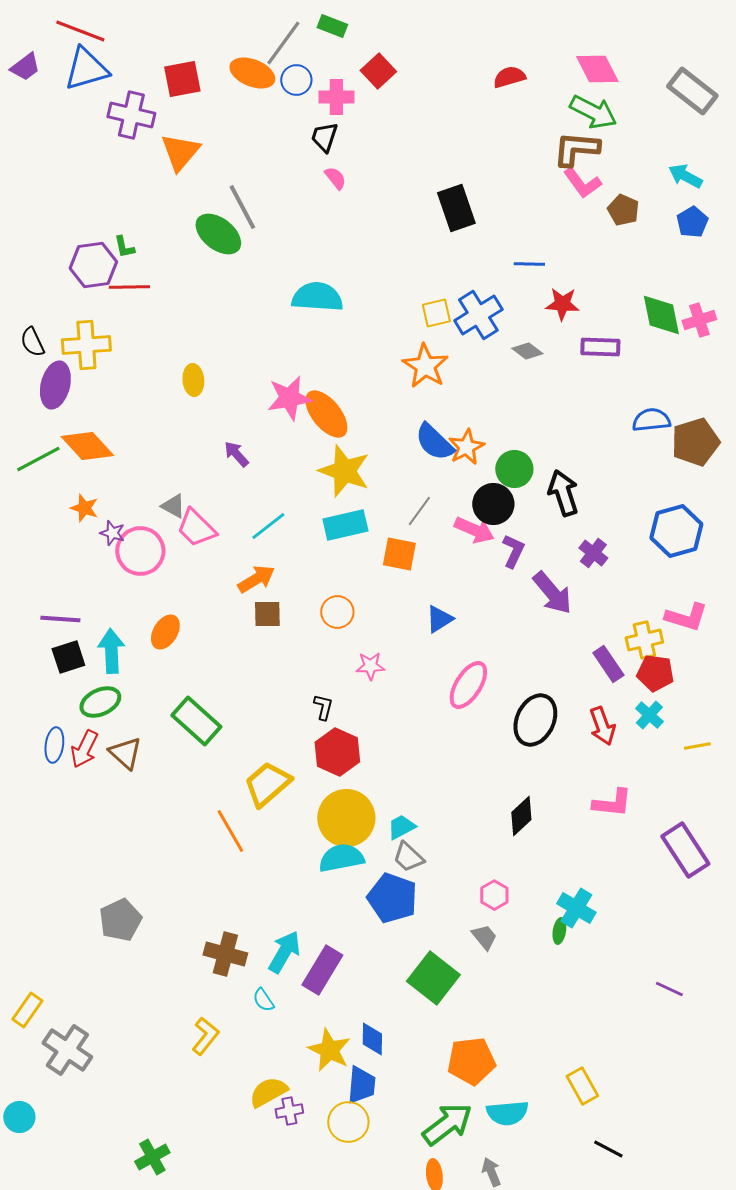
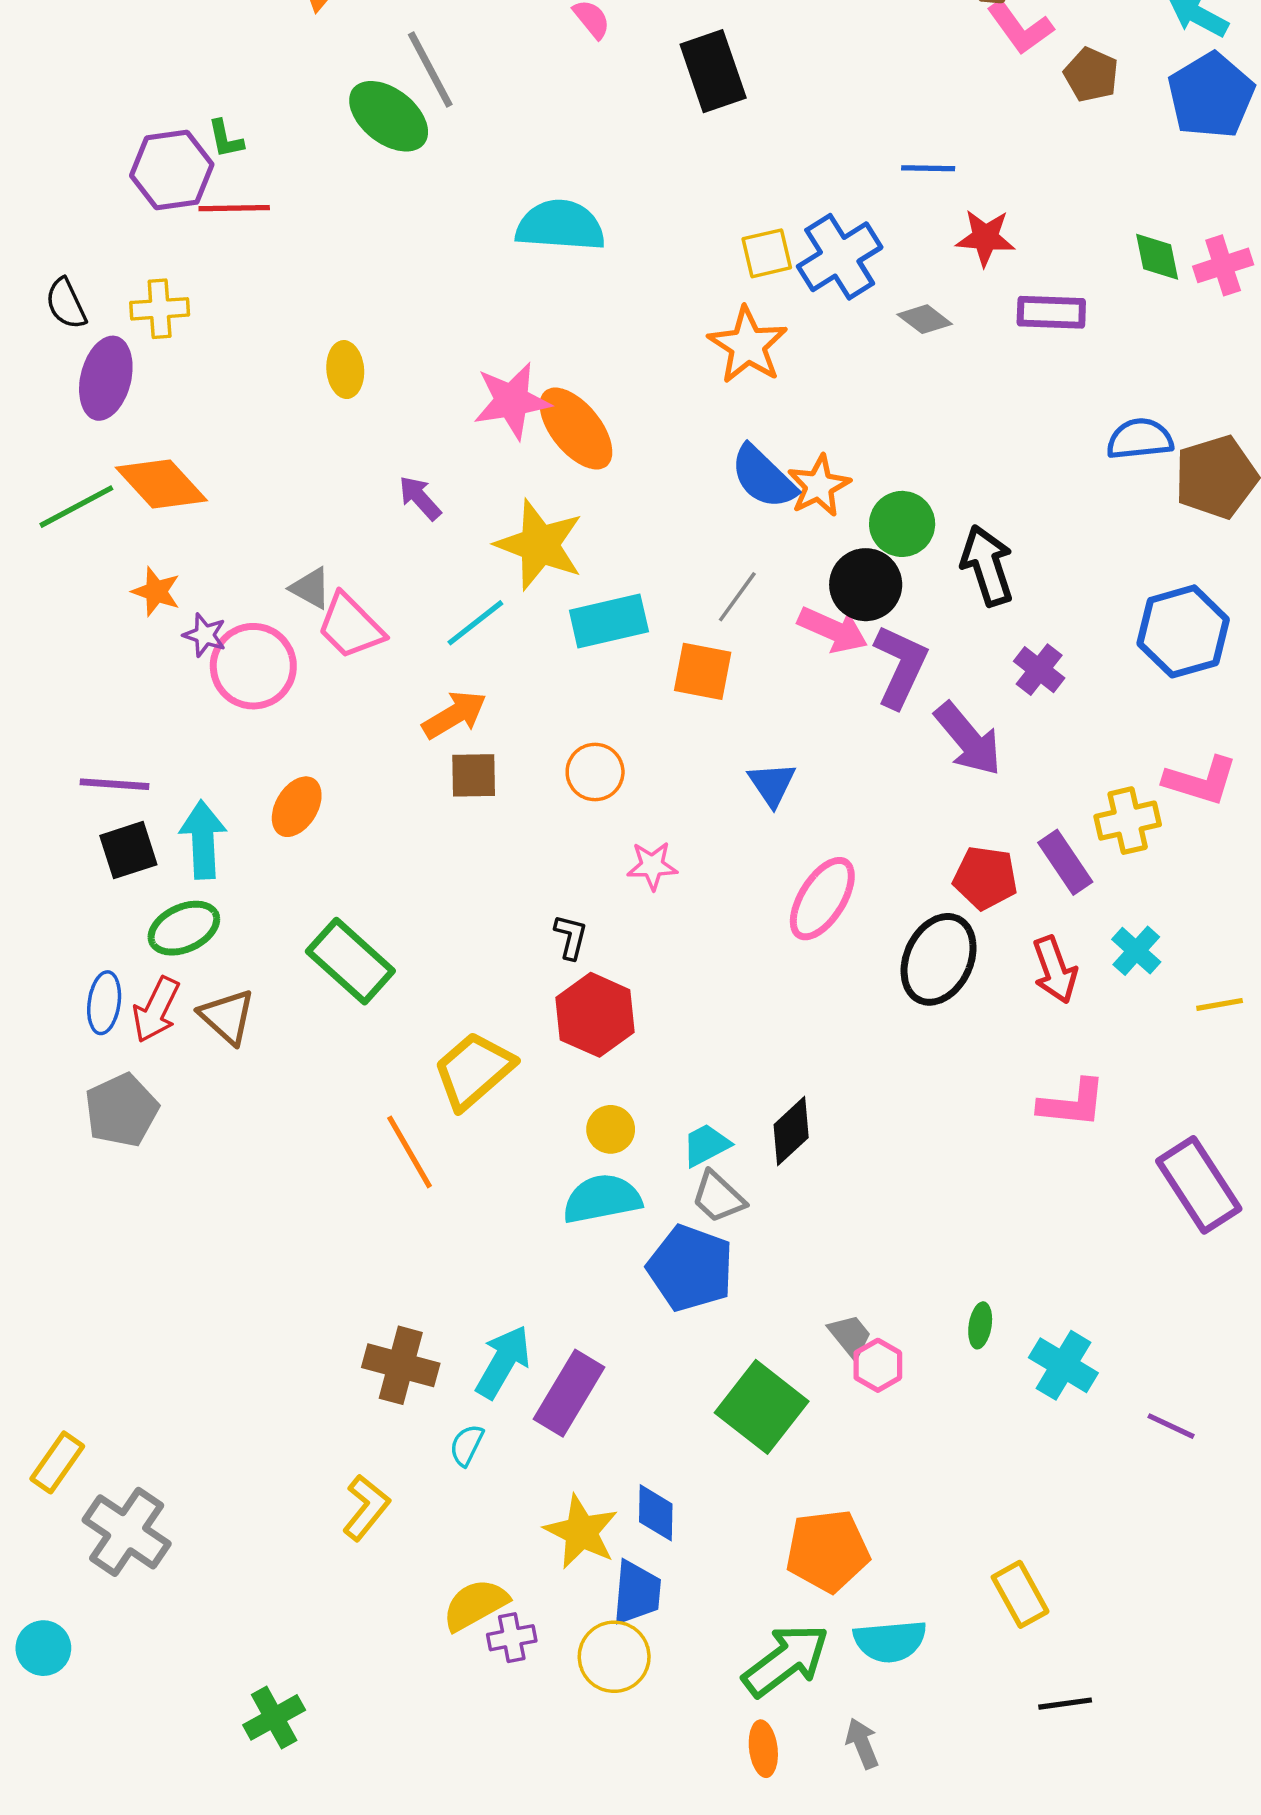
black rectangle: (456, 208) -> (713, 71), moved
blue pentagon: (692, 222) -> (1211, 95), size x1.6
green diamond: (661, 315) -> (1157, 257), size x0.7
yellow cross: (86, 345) -> (160, 309), size x0.7
yellow star: (344, 471) -> (540, 545), moved
purple L-shape: (513, 551) -> (900, 666), size x1.4
blue triangle: (439, 619) -> (772, 784), turned -32
red pentagon: (655, 673) -> (985, 878), moved
black diamond: (521, 816) -> (791, 1131), moved
yellow circle: (346, 818) -> (611, 1129), size x0.5
pink hexagon: (494, 895) -> (878, 1365), moved
cyan cross: (576, 908) -> (1063, 1365), moved
gray pentagon: (120, 920) -> (121, 1110), moved
cyan semicircle: (263, 1000) -> (467, 1445), turned 60
black line: (608, 1149) -> (1065, 1704), turned -36

